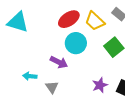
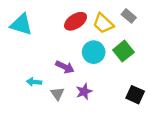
cyan circle: (76, 43) -> (94, 52), moved
purple star: (100, 85) -> (84, 91), moved

